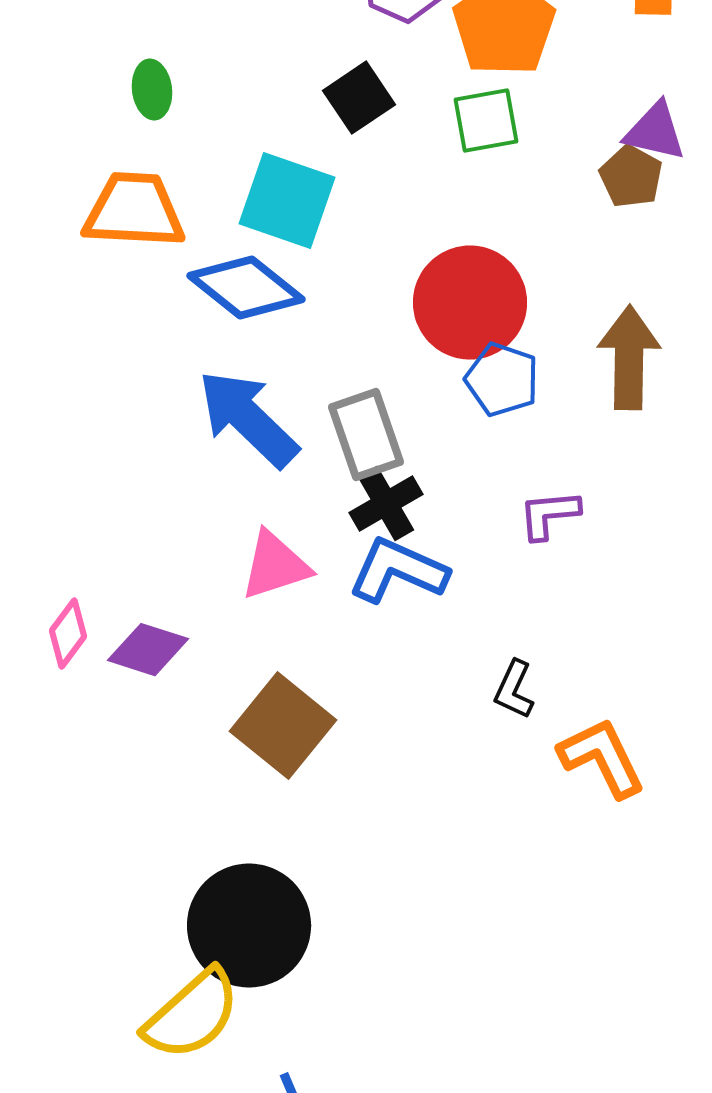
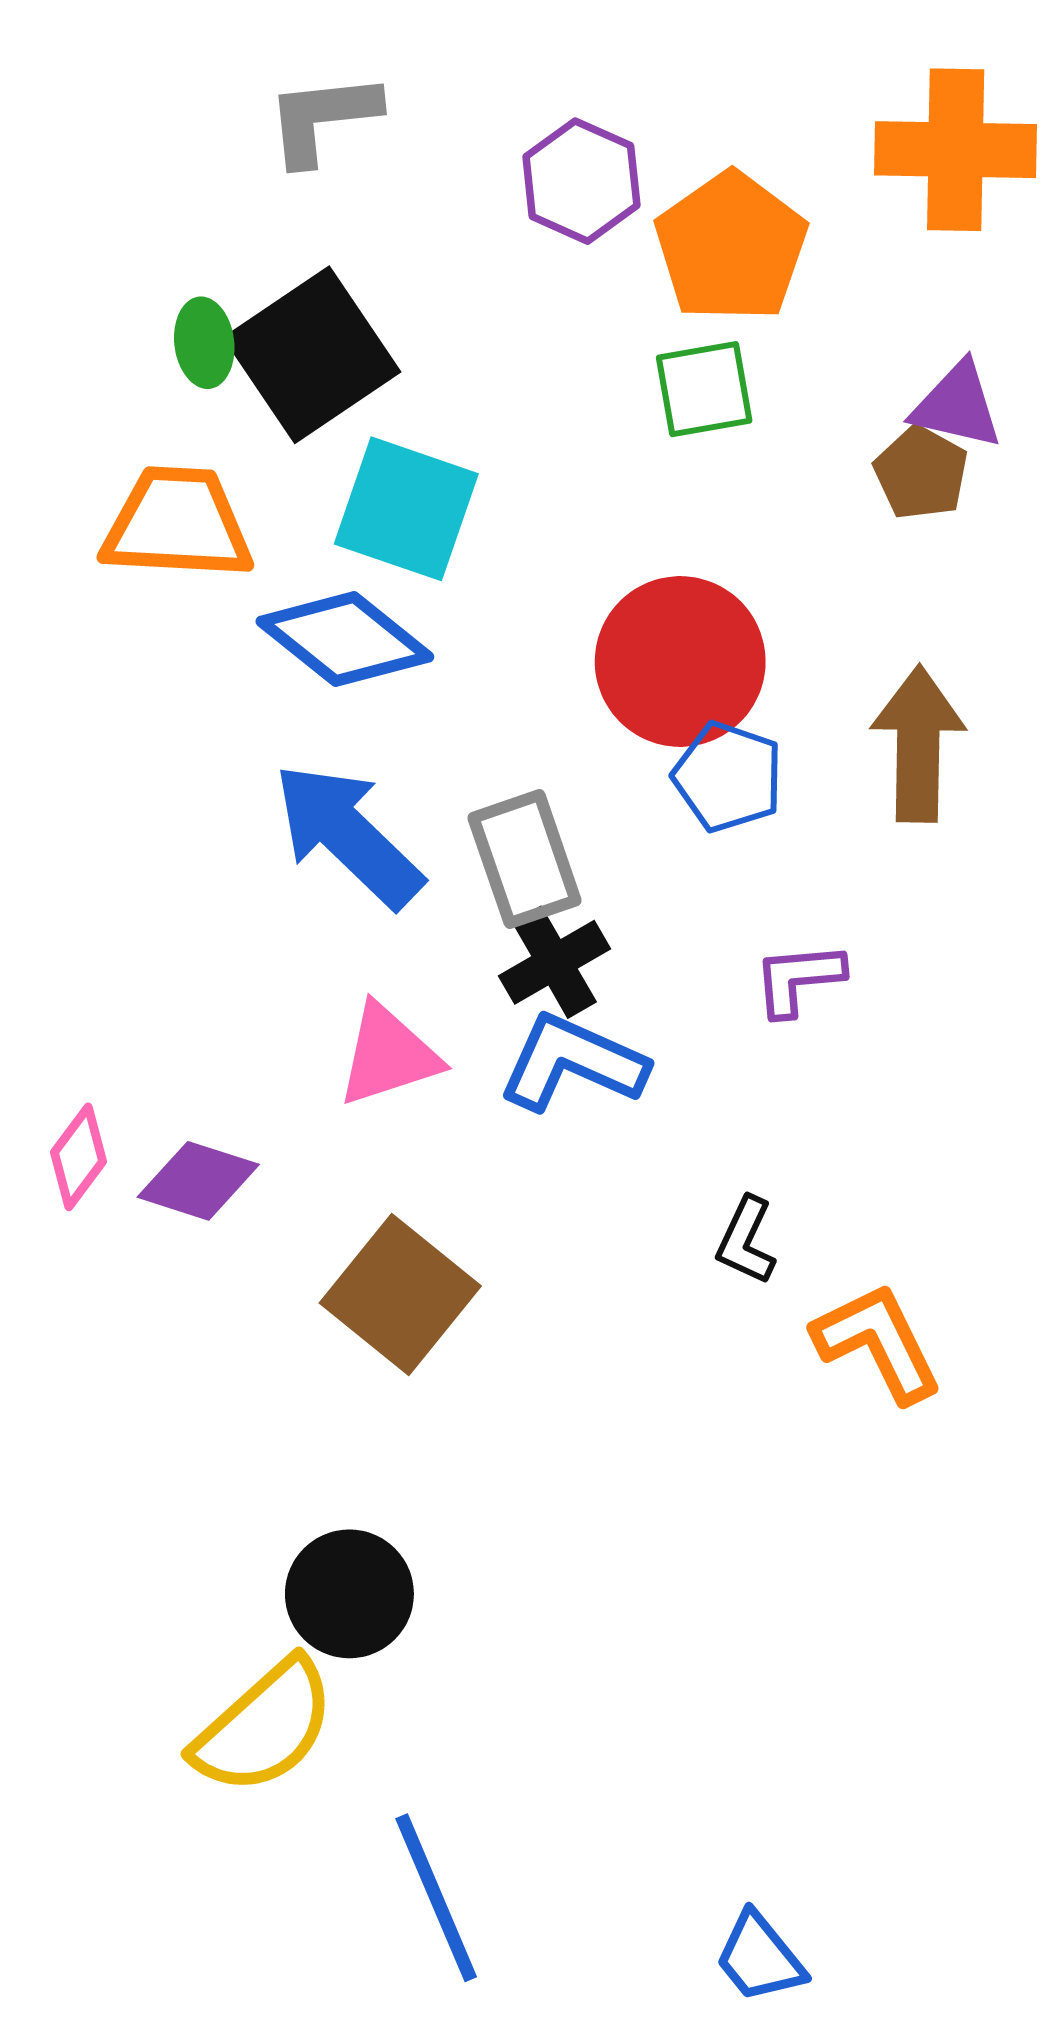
black square: (359, 98) -> (312, 355), moved, size x1.6
black circle: (249, 926) -> (349, 1594), size x0.7

